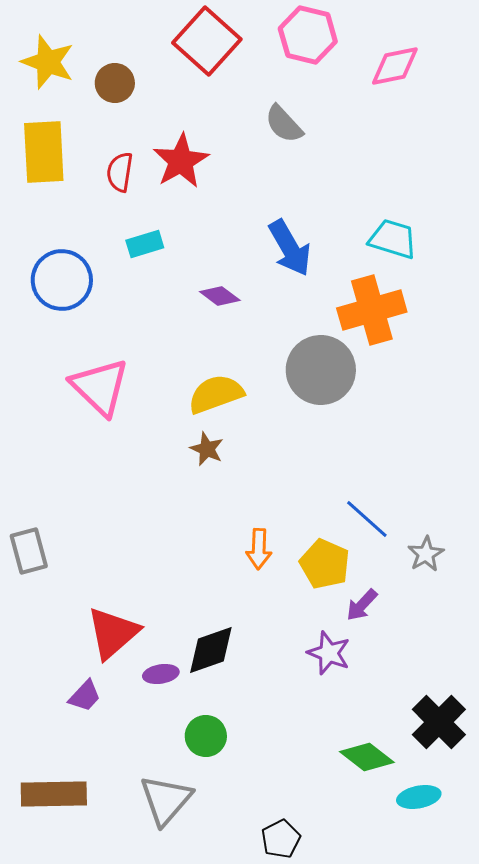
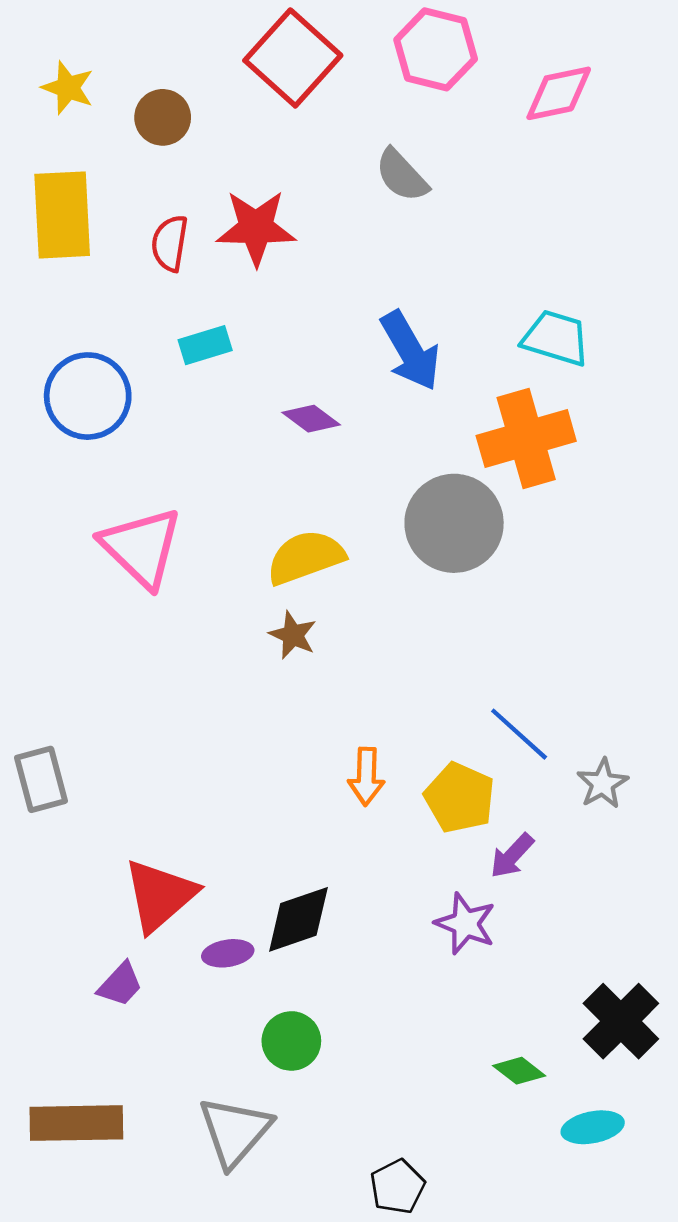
yellow star: (48, 62) -> (68, 88), size x0.7
red star: (181, 161) -> (256, 228), turned 30
green diamond: (367, 757) -> (519, 1071), size x0.7

